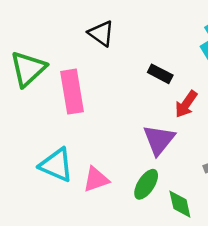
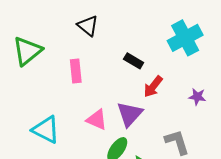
pink rectangle: (72, 92) -> (76, 71), moved, size x0.7
pink triangle: (96, 179) -> (97, 120), moved, turned 40

